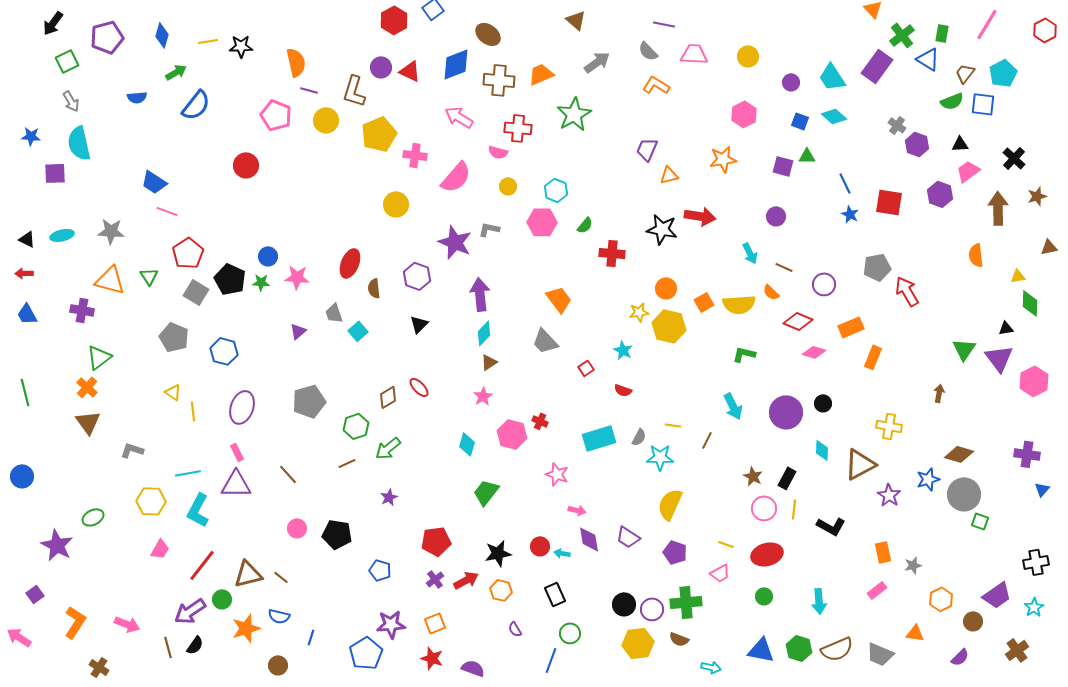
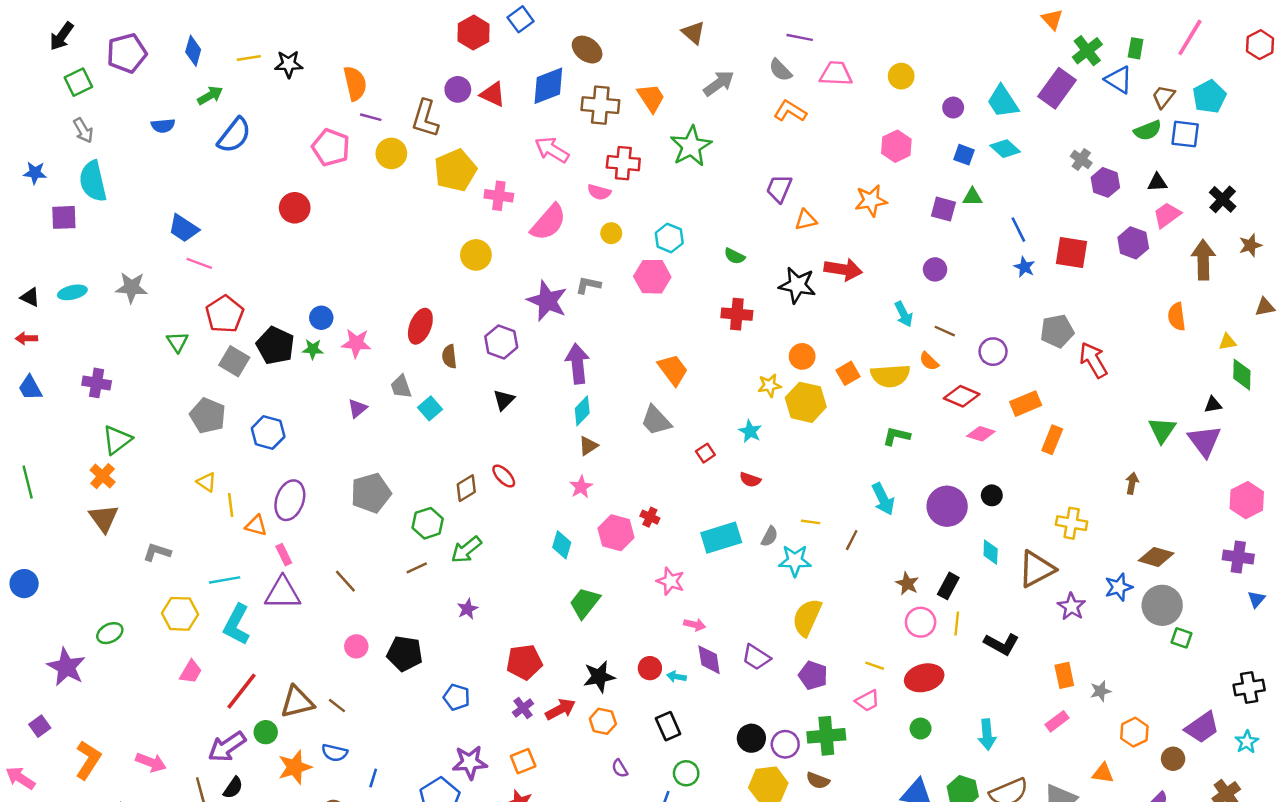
orange trapezoid: (541, 74) -> (651, 98), turned 80
green semicircle: (585, 225) -> (734, 256), moved, turned 78
orange triangle: (110, 280) -> (256, 526), moved, size x0.6
pink hexagon: (1034, 381) -> (1247, 500), moved

